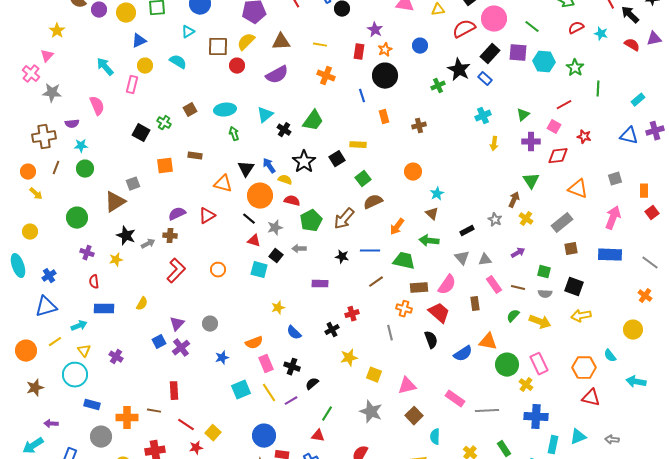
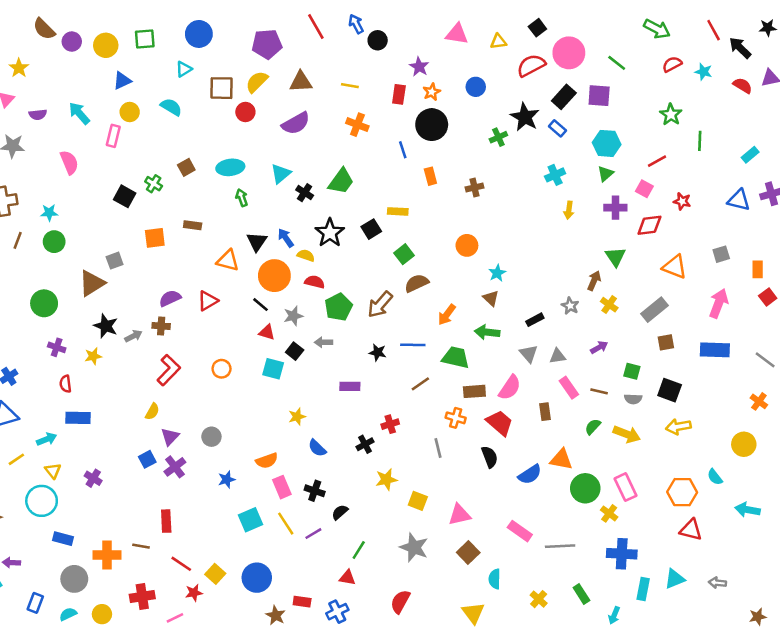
cyan hexagon: (544, 62) -> (607, 143), moved
purple semicircle: (72, 124) -> (38, 115), moved
yellow semicircle: (142, 304) -> (152, 412), moved
blue circle: (264, 436) -> (257, 578), moved

